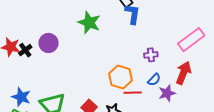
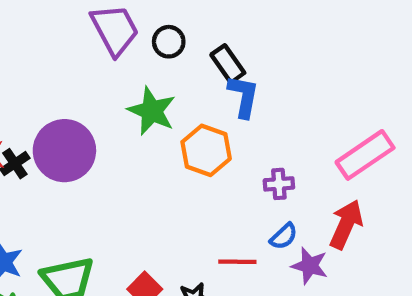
purple circle: (49, 43) -> (64, 151), size x1.5
orange hexagon: (120, 77) -> (206, 150), moved
purple star: (167, 93) -> (310, 266), turned 30

